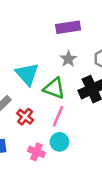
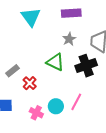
cyan triangle: (27, 74) -> (31, 17), moved
pink line: (58, 116) -> (76, 102), moved

